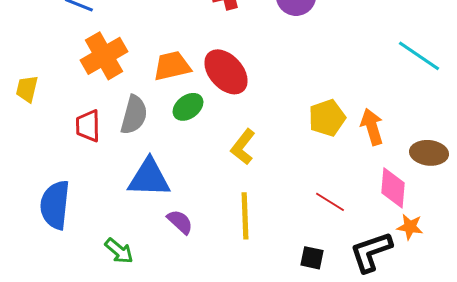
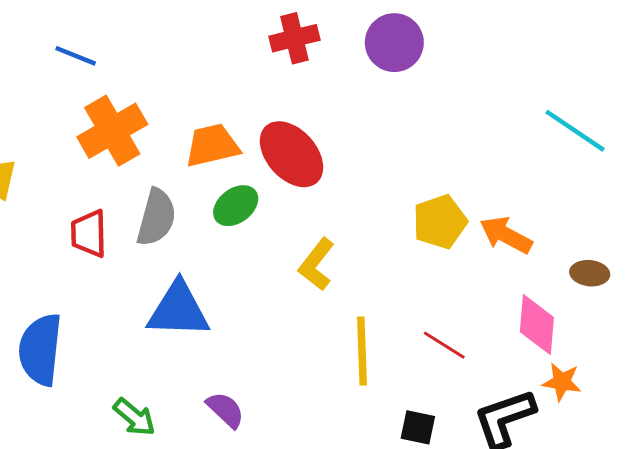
orange arrow: (372, 127) -> (506, 235), turned -45
brown ellipse: (429, 153) -> (590, 273), size x0.7
yellow line: (245, 216) -> (362, 351), moved
purple semicircle: (180, 222) -> (225, 410), moved

